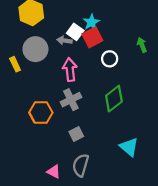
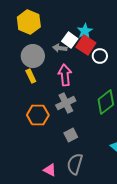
red square: (92, 37) -> (86, 45), turned -30
white circle: (110, 59) -> (100, 56), moved
yellow rectangle: (15, 64) -> (31, 76), moved

